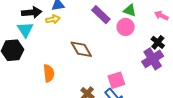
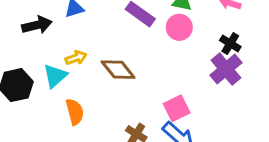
yellow arrow: (53, 19) -> (76, 58), moved
cyan triangle: (25, 30) -> (55, 76), moved, turned 30

